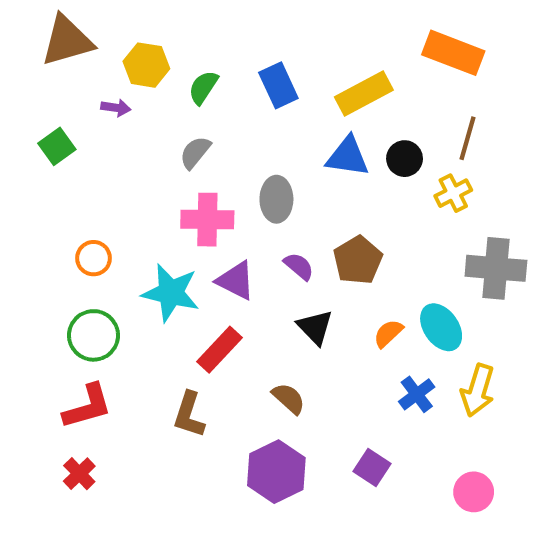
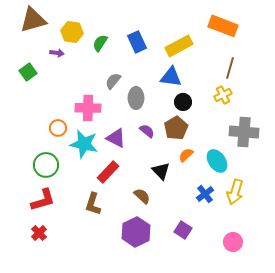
gray semicircle: (195, 152) -> (113, 81), moved
black circle: (405, 159) -> (183, 102), moved
pink cross: (207, 220) -> (88, 108), moved
orange circle: (94, 258) -> (58, 128), moved
black triangle: (315, 327) -> (161, 171), moved
orange semicircle: (388, 333) -> (186, 155), moved

